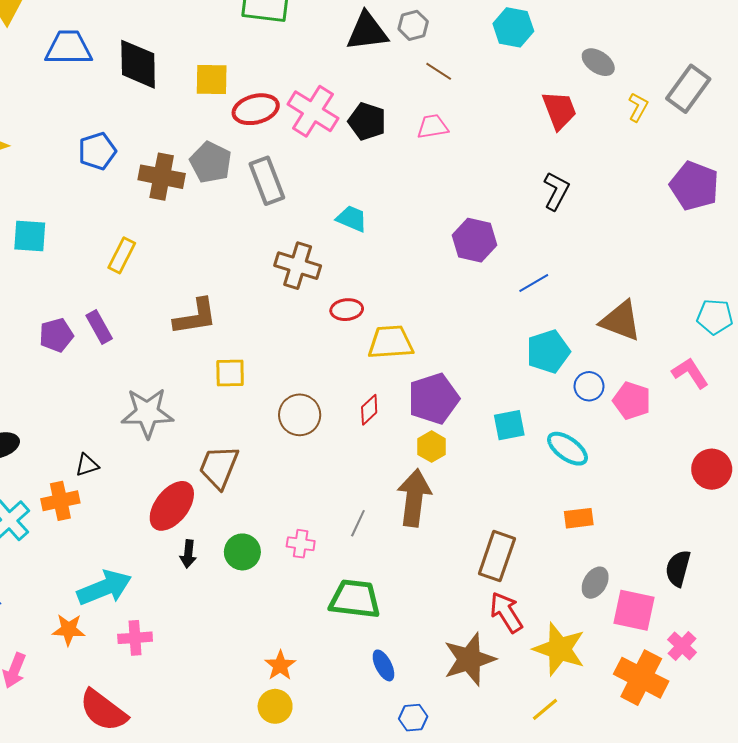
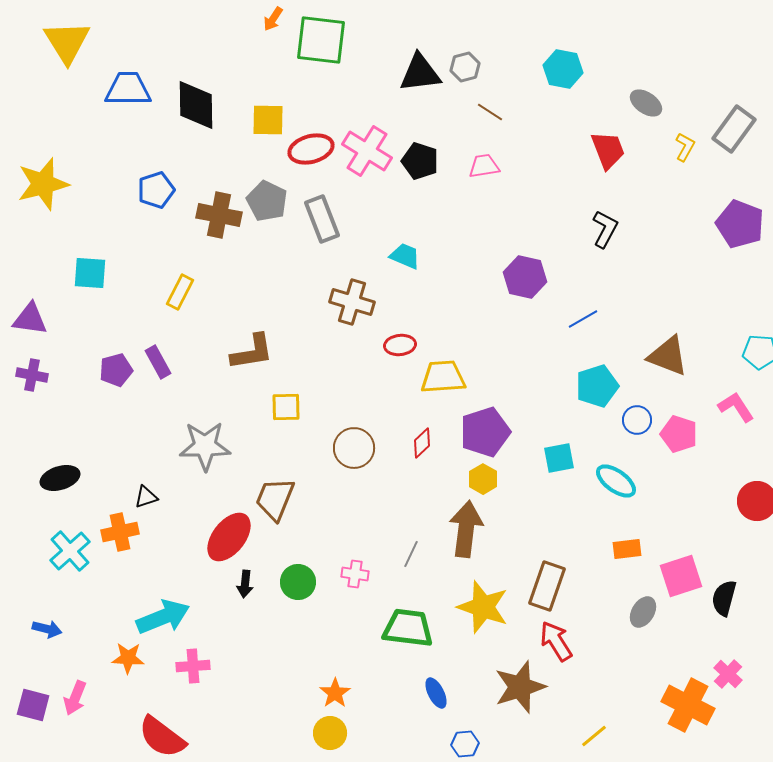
pink square: (634, 610) -> (681, 576), moved, turned -30
yellow star: (559, 649) -> (483, 607), moved

